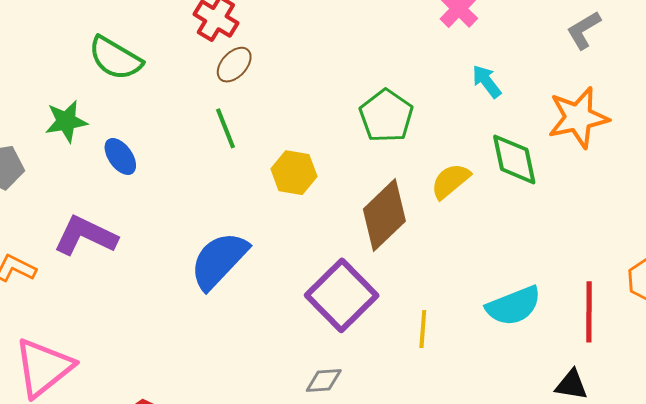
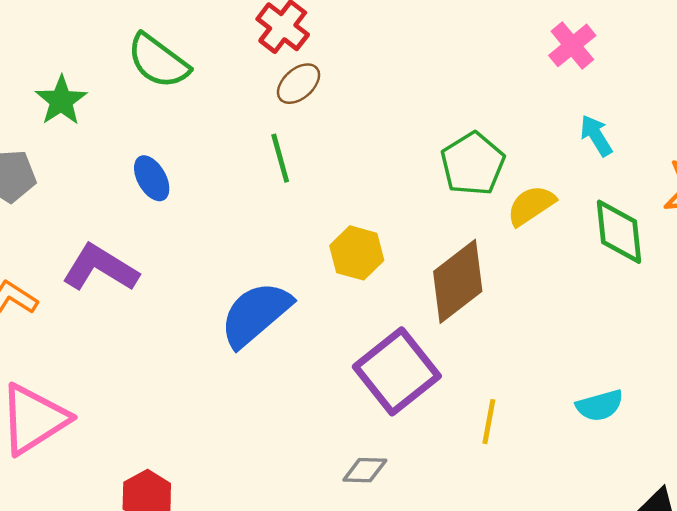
green star: (66, 121) -> (61, 101), moved, turned -30
yellow hexagon: (294, 173) -> (357, 253), moved
yellow semicircle: (450, 181) -> (531, 205), moved
cyan semicircle: (514, 306) -> (600, 405), size x0.7

